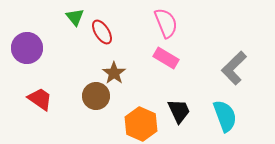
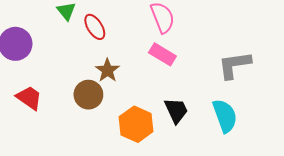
gray L-shape: (234, 68) -> (234, 65), turned 36

